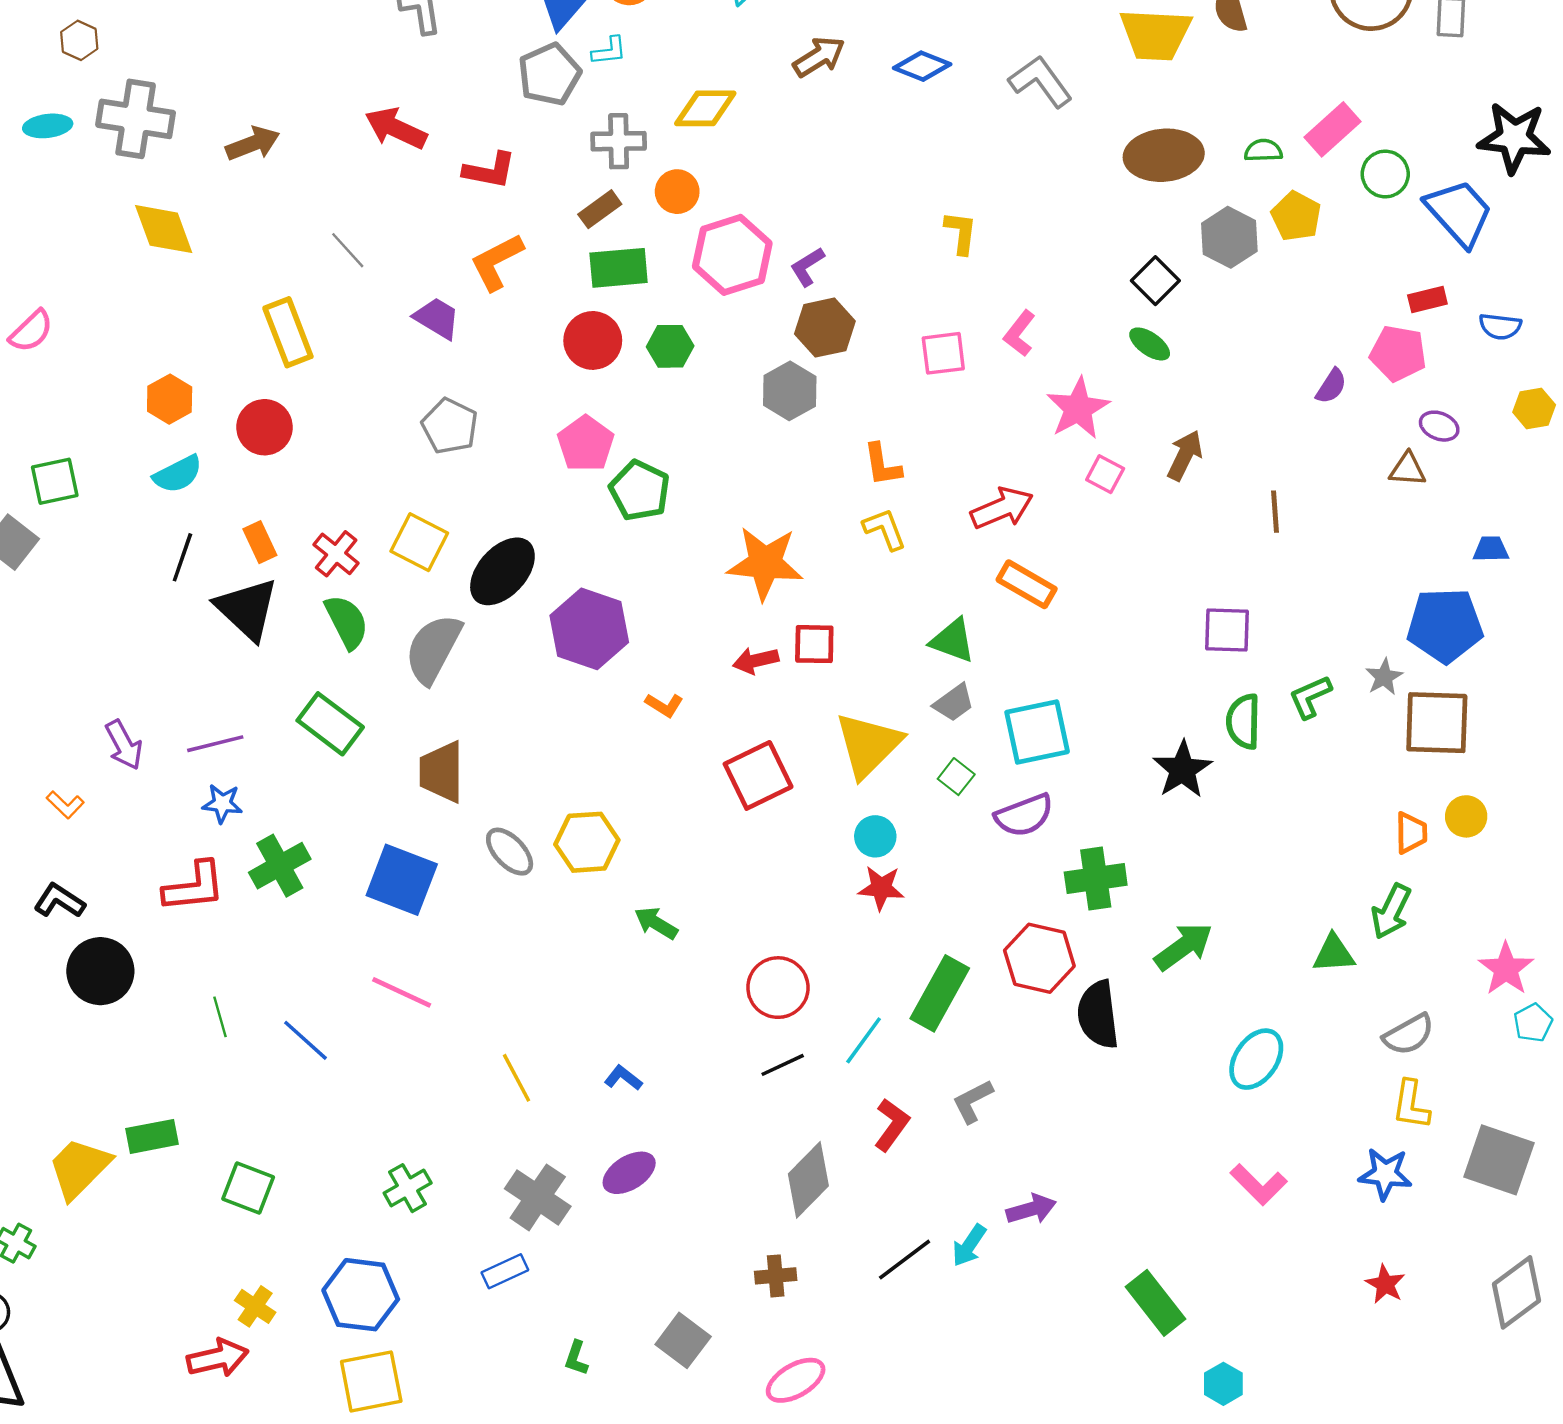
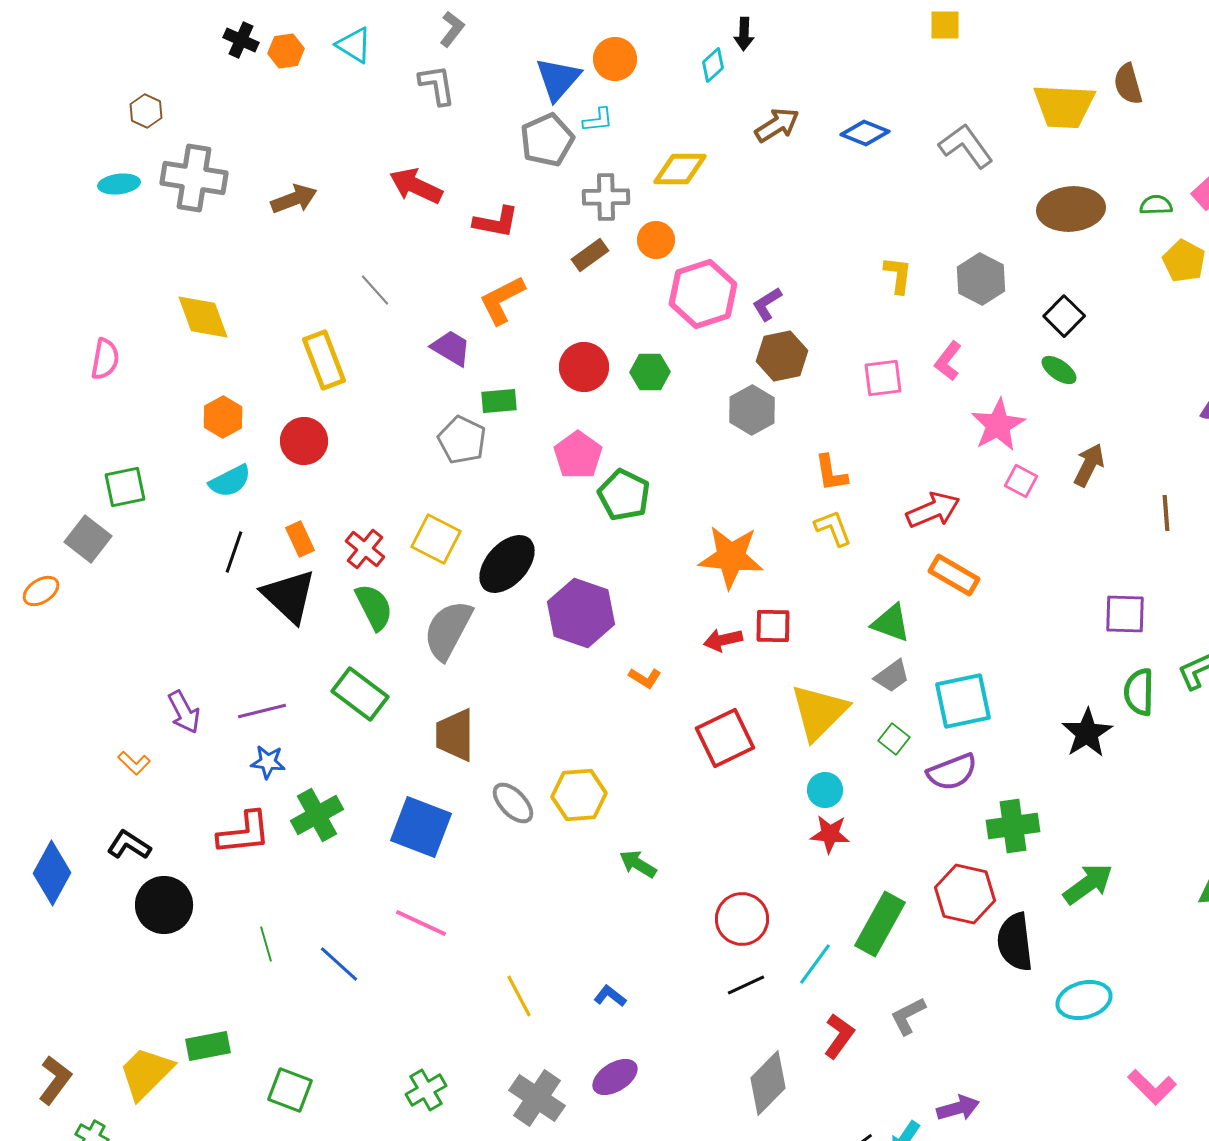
yellow diamond: (164, 229) -> (203, 317), moved
gray hexagon: (1229, 237) -> (981, 279), moved
green rectangle: (619, 268) -> (499, 401), moved, size x0.7
pink semicircle: (31, 331) -> (105, 359), turned -36
cyan ellipse: (1256, 1059) -> (1084, 1000), moved, turned 40

